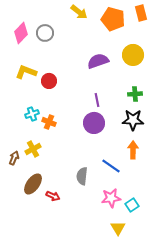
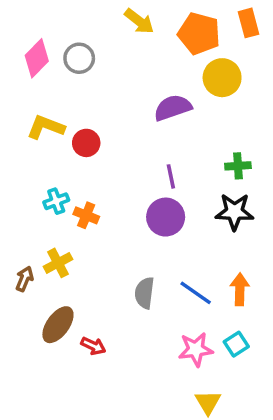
yellow circle: (133, 55) -> (222, 78), moved
orange arrow: (133, 150) -> (240, 289), moved
gray semicircle: (82, 176) -> (144, 293), moved
cyan square: (132, 205) -> (236, 344), moved

